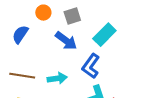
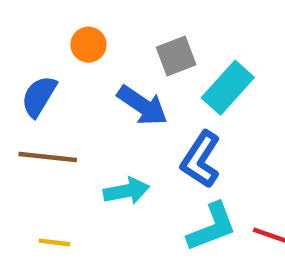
gray square: (72, 16) -> (176, 56), moved
brown line: (22, 76) -> (48, 157), moved

